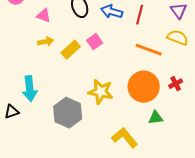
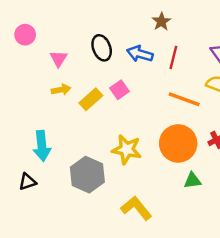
pink triangle: (44, 16) -> (59, 59), turned 42
black triangle: (12, 112) -> (28, 182), moved
yellow L-shape: (125, 138) -> (136, 208), moved

